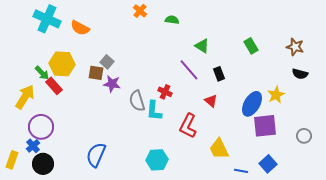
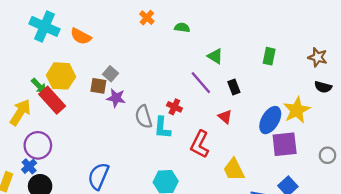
green rectangle: (251, 46) -> (269, 56), turned 42
red rectangle: (54, 86) -> (52, 100), size x1.4
yellow star: (276, 95) -> (297, 110), size x1.4

